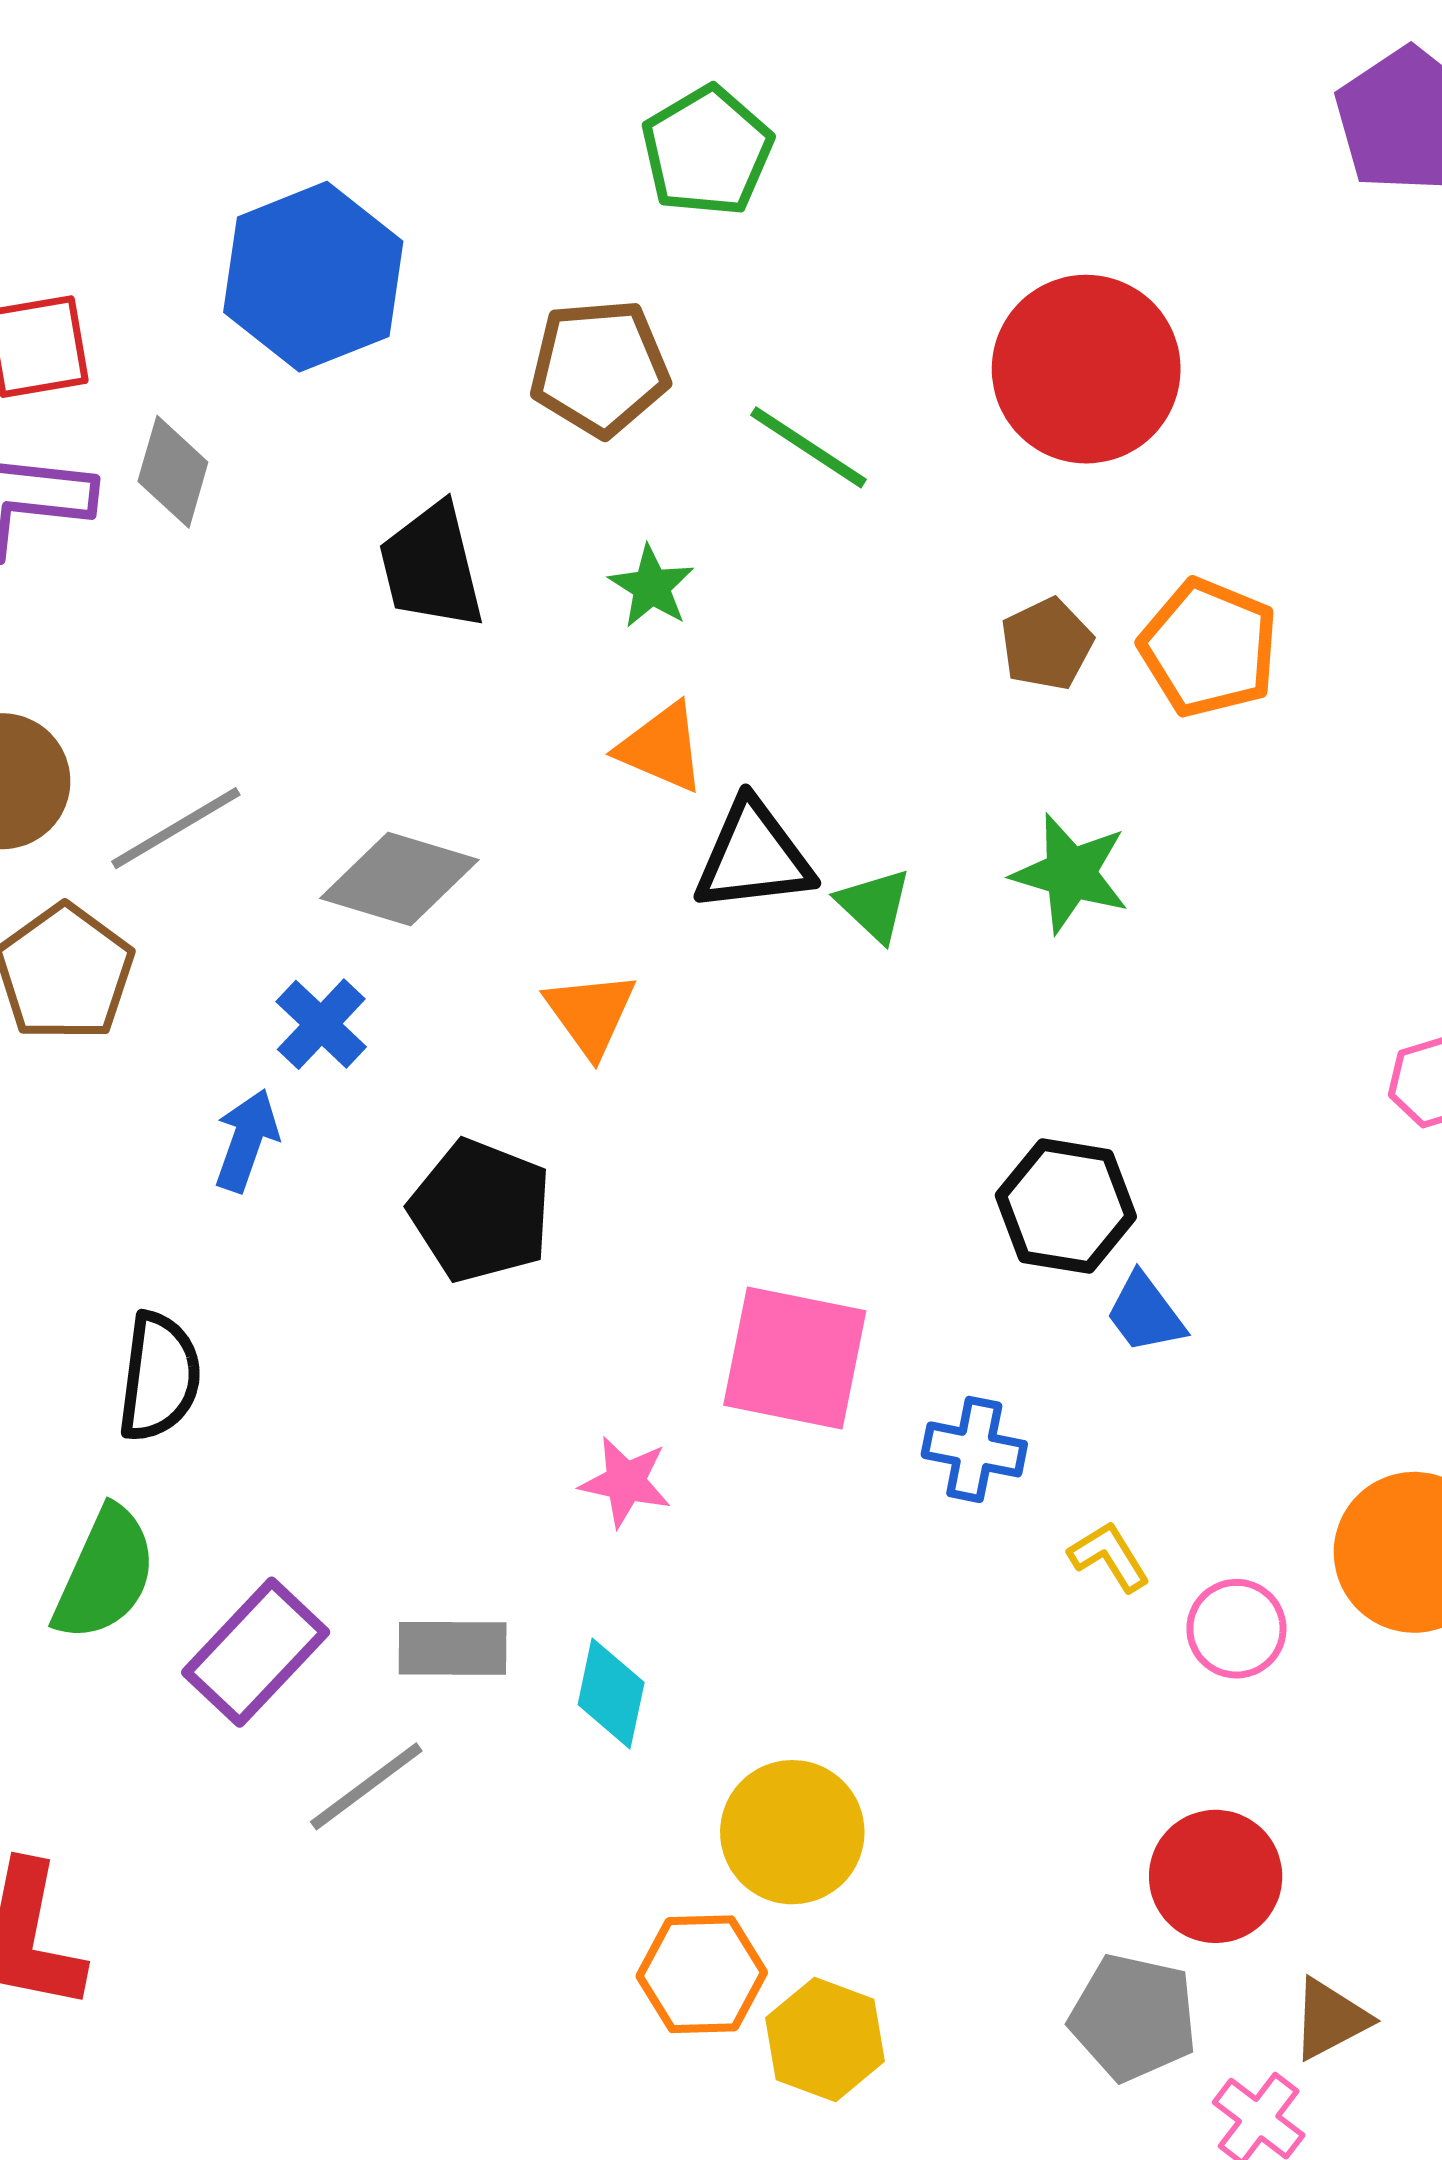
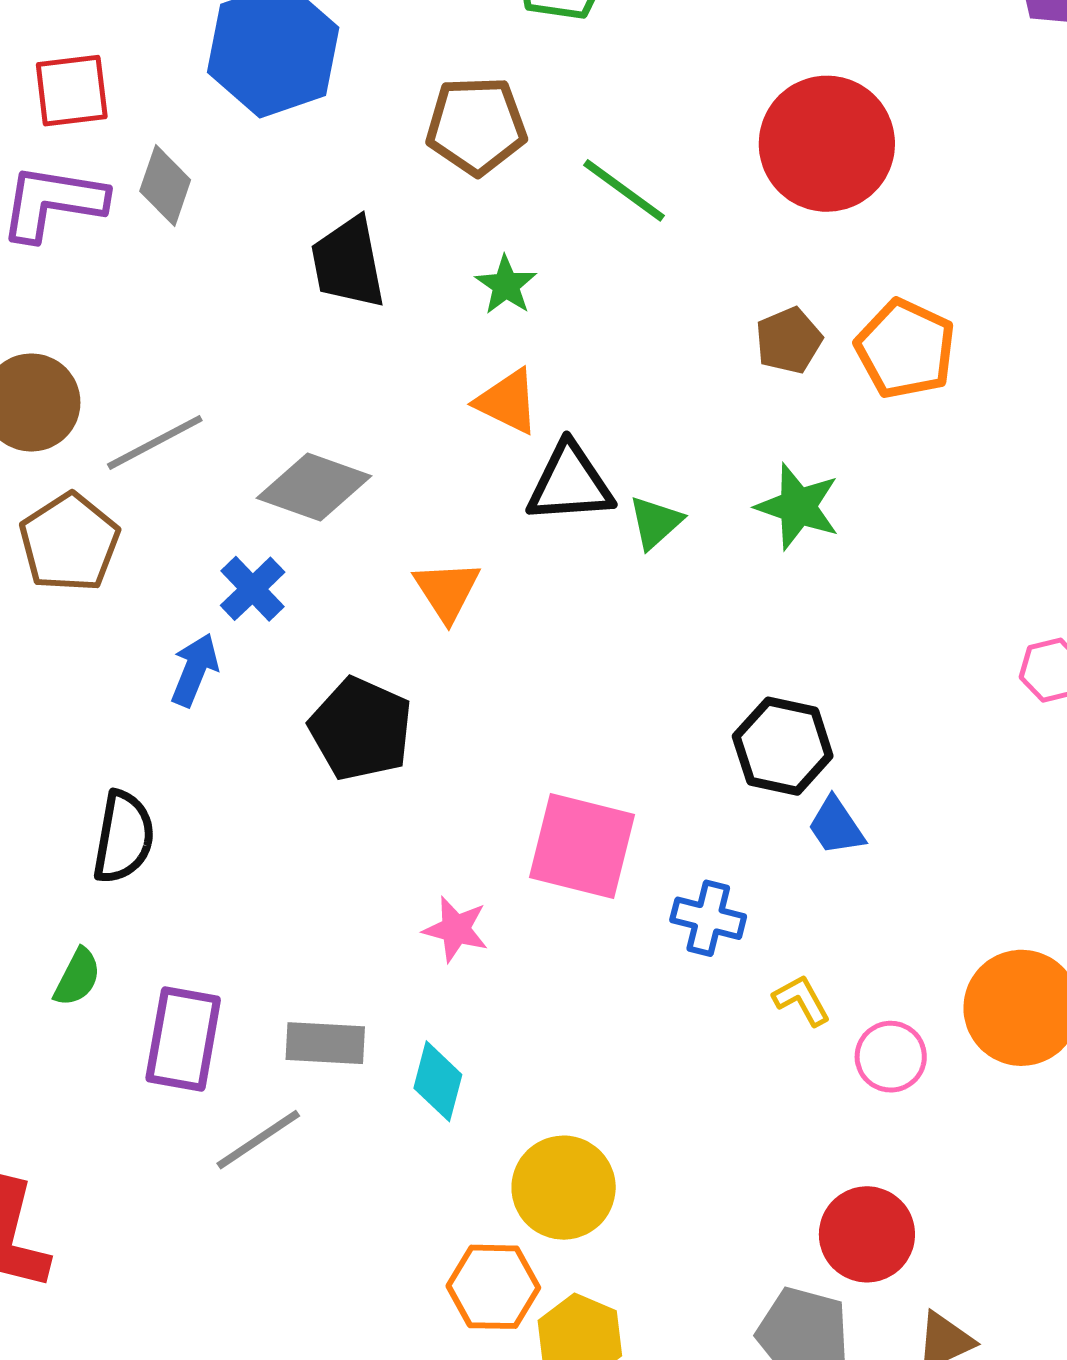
green triangle: (874, 905) -> (655, 522), turned 32
green semicircle: (105, 1574) -> (77, 977), size x0.6
purple rectangle: (256, 1652) -> (183, 1039), turned -36

